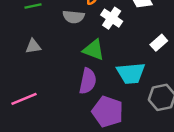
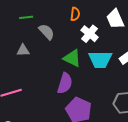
gray semicircle: (74, 17) -> (47, 32), moved, turned -144
cyan trapezoid: (131, 73) -> (100, 59), moved

